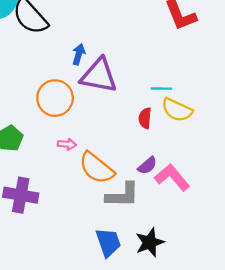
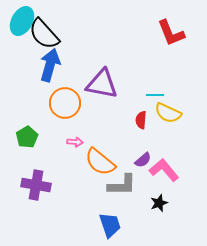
blue arrow: (79, 54) -> (50, 65), moved, size x1.8
black star: (150, 242) -> (159, 203), moved, size x0.7

